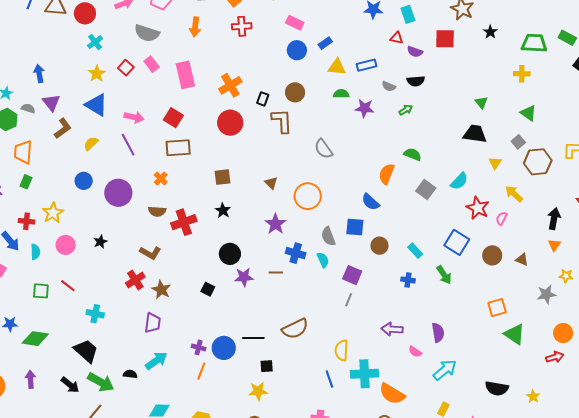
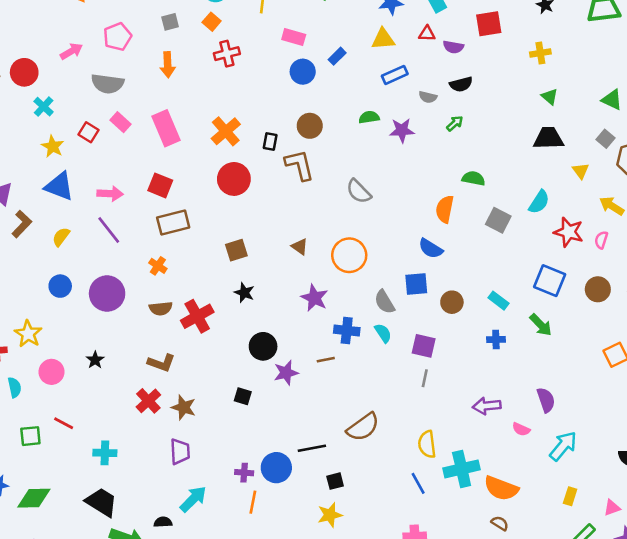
yellow triangle: (337, 67) -> (383, 39), moved
yellow cross: (522, 74) -> (540, 53), moved

